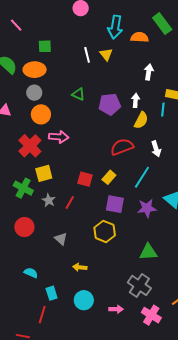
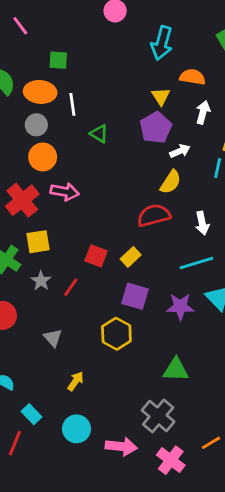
orange semicircle: (140, 37) -> (192, 77), moved
yellow triangle: (106, 54) -> (161, 96), moved
white line: (87, 55) -> (72, 104), moved
white arrow: (136, 100) -> (180, 151), turned 56
purple pentagon: (110, 104) -> (156, 128), moved, turned -30
yellow semicircle: (141, 120) -> (171, 182), moved
cyan line: (142, 177) -> (196, 263), moved, turned 35
yellow arrow: (80, 267) -> (76, 381), turned 112
cyan rectangle: (52, 293) -> (31, 414), turned -32
pink arrow: (116, 309) -> (121, 446), size x1.5

